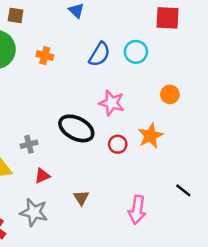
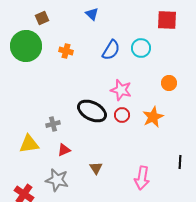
brown square: (16, 15) -> (42, 18), turned -32
red circle: (118, 144) -> (122, 115), moved
black line: (183, 190) -> (180, 162), turned 56

